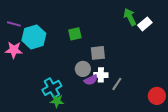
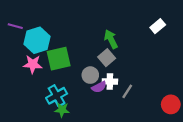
green arrow: (130, 17) -> (111, 39), moved
green square: (75, 34) -> (59, 59), moved, size x1.6
pink star: (14, 50) -> (33, 64), moved
gray square: (98, 53) -> (107, 58), turned -35

